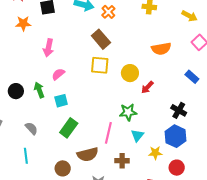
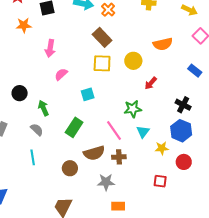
yellow circle: (130, 73) -> (133, 61), moved
green arrow: (39, 90) -> (43, 108), moved
cyan square: (61, 101) -> (88, 94), moved
pink line: (108, 133) -> (114, 130), turned -45
brown cross: (122, 161) -> (119, 157), moved

